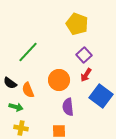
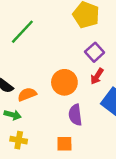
green line: (28, 52) -> (22, 32), moved
orange semicircle: (28, 90) -> (27, 94), turned 91

